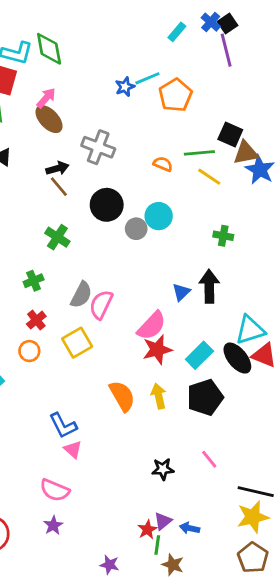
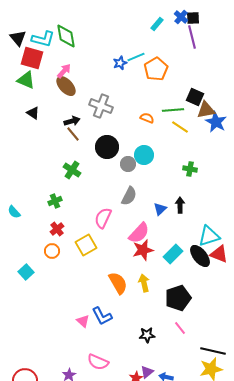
black square: (228, 23) -> (193, 18), turned 32
black arrow: (209, 286) -> (180, 205), size x0.7
gray semicircle: (81, 295) -> (129, 196), moved
black pentagon: (205, 397) -> (178, 298), moved
blue L-shape: (63, 426) -> (102, 316), moved
pink semicircle: (55, 490) -> (98, 362), moved

